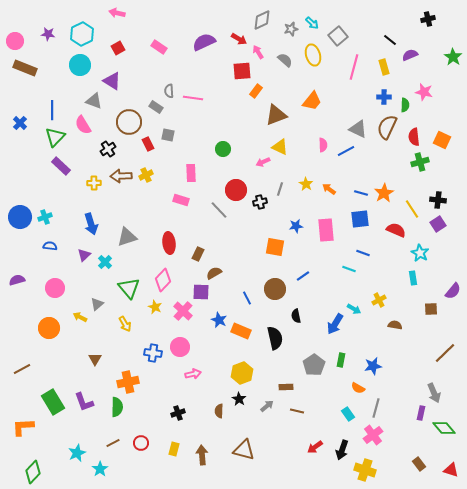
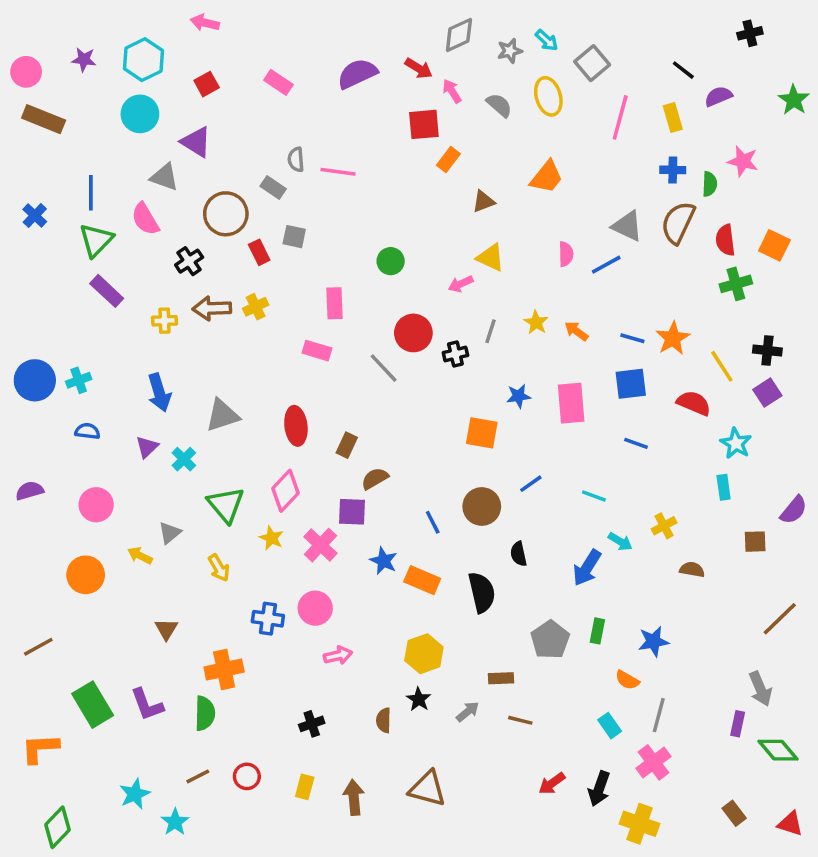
brown triangle: (276, 115) -> (483, 202), size x0.6
cyan line: (349, 269) -> (594, 496), moved

